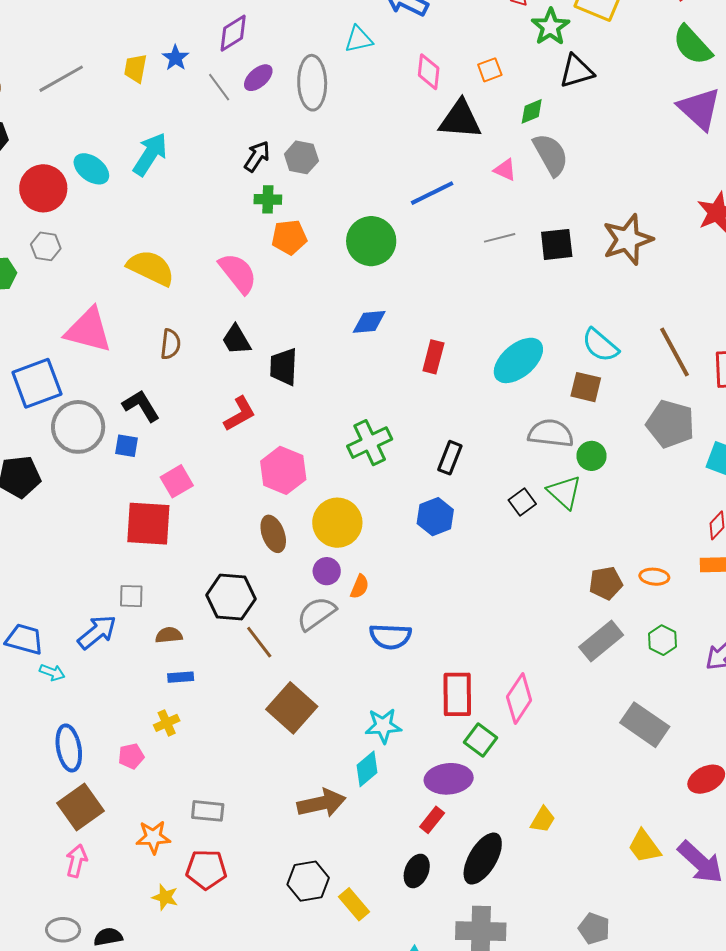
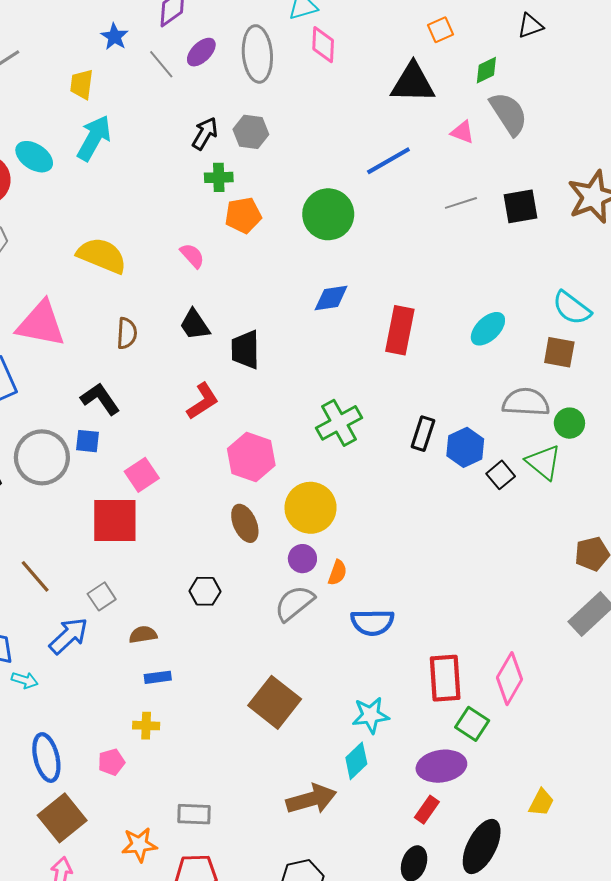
yellow trapezoid: (135, 68) -> (82, 84), moved
black triangle: (577, 71) -> (530, 26), size x0.7
pink diamond: (429, 72) -> (323, 45), moved
pink semicircle: (238, 273) -> (192, 256), size x0.6
red rectangle: (433, 357) -> (400, 330), size x1.4
cyan ellipse: (518, 360) -> (488, 329), size x0.7
gray circle: (78, 427) -> (42, 457), moved
blue hexagon: (435, 517) -> (465, 447), moved
gray square: (131, 596) -> (102, 596), turned -32
black hexagon: (231, 597) -> (205, 591), size x0.6
brown line: (259, 642) -> (35, 576), moved
yellow cross: (167, 723) -> (146, 726), turned 30

